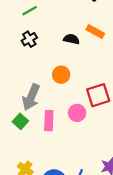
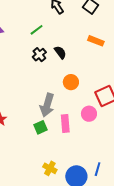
black semicircle: (71, 39) -> (60, 52), moved, turned 48
green square: (20, 121) -> (40, 127), turned 32

